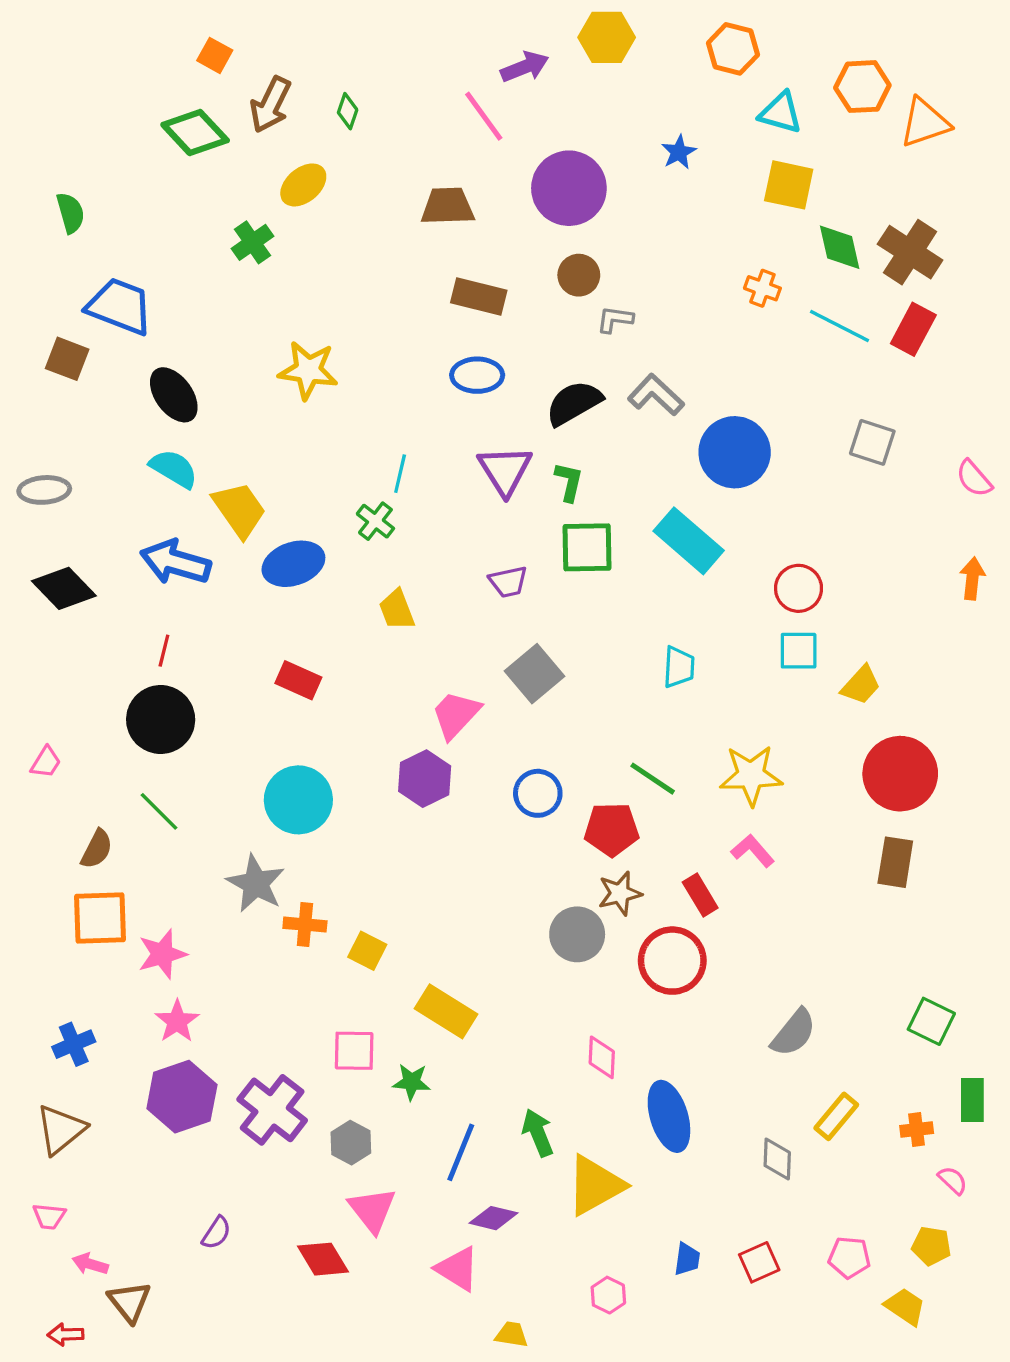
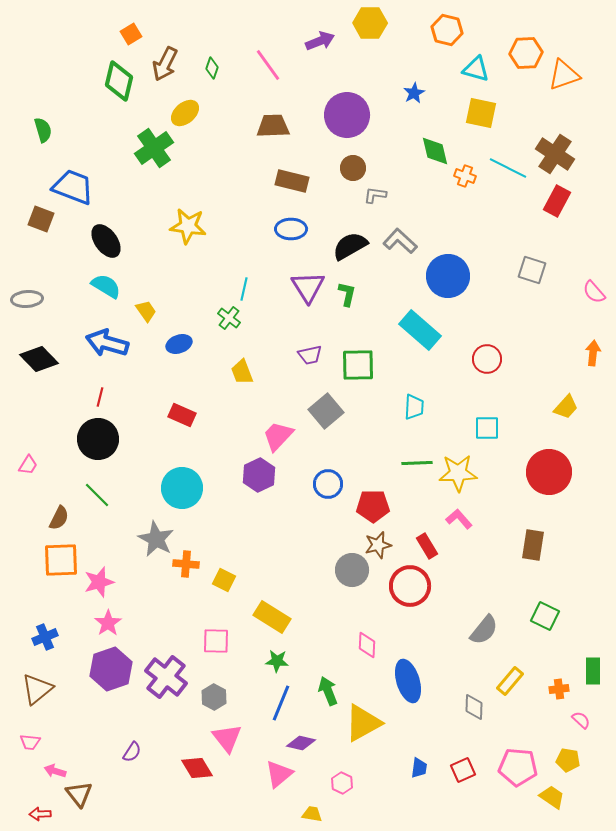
orange square: (215, 55) -> (131, 34), turned 30
pink line: (484, 116) -> (268, 65), moved
green diamond: (195, 132) -> (119, 81), turned 57
green cross: (252, 242) -> (154, 148), size x1.5
green diamond: (840, 247) -> (435, 151), moved
cyan line: (840, 326) -> (508, 168), moved
yellow trapezoid: (239, 510) -> (146, 311), size x0.6
green square: (587, 547) -> (358, 365), moved
blue ellipse: (293, 564) -> (179, 344), size x0.7
cyan square: (799, 651) -> (487, 428), moved
yellow trapezoid: (861, 685) -> (566, 407), moved
green line: (653, 779) -> (417, 463), moved, turned -36
brown rectangle: (895, 862) -> (533, 545), moved
green square: (931, 1021) -> (545, 616), moved
green star: (412, 1082) -> (277, 661), moved
pink pentagon: (849, 1257) -> (518, 767), size x1.5
pink triangle: (457, 1269) -> (279, 774), turned 48
pink hexagon: (608, 1295) -> (342, 783), moved

